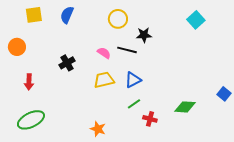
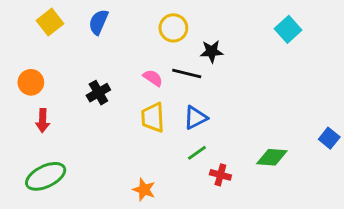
yellow square: (34, 15) -> (50, 22), turned -30
orange circle: (17, 47) -> (31, 82), moved
yellow trapezoid: (104, 80) -> (153, 118), turned -80

